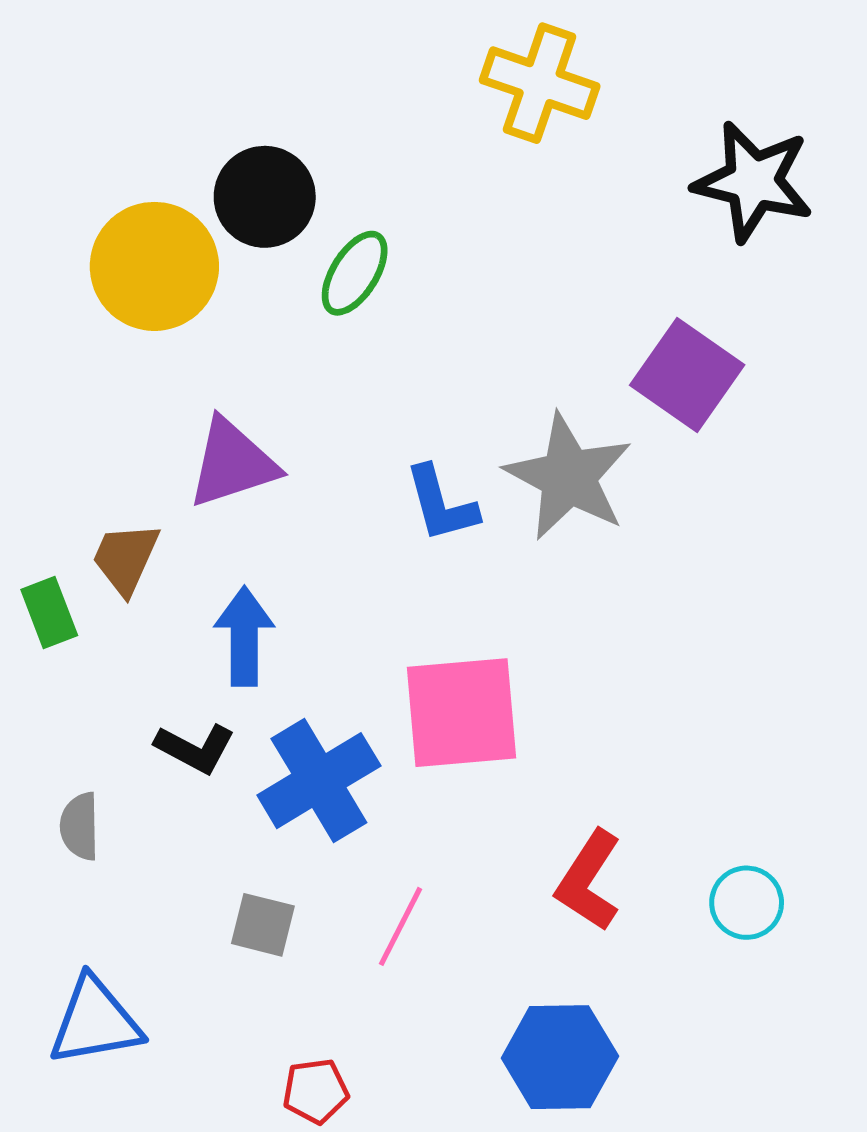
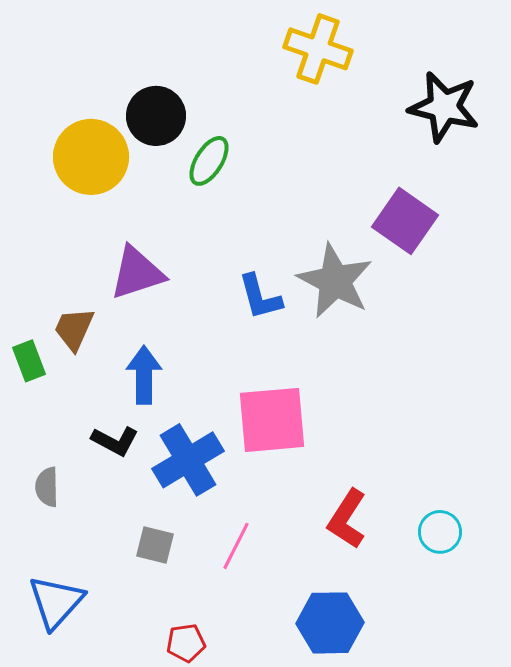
blue triangle: (95, 1021) -> (56, 602), turned -38

